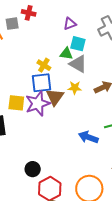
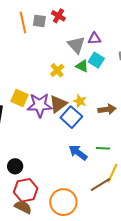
gray triangle: (78, 64) -> (76, 45), moved
blue square: (42, 83) -> (71, 117), moved, turned 30

